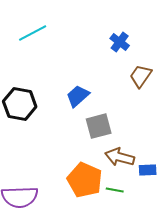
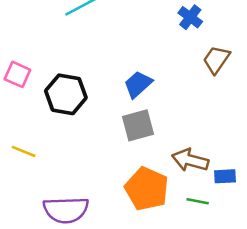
gray square: (99, 126) -> (138, 125), moved
green line: (115, 190) -> (198, 201), moved

